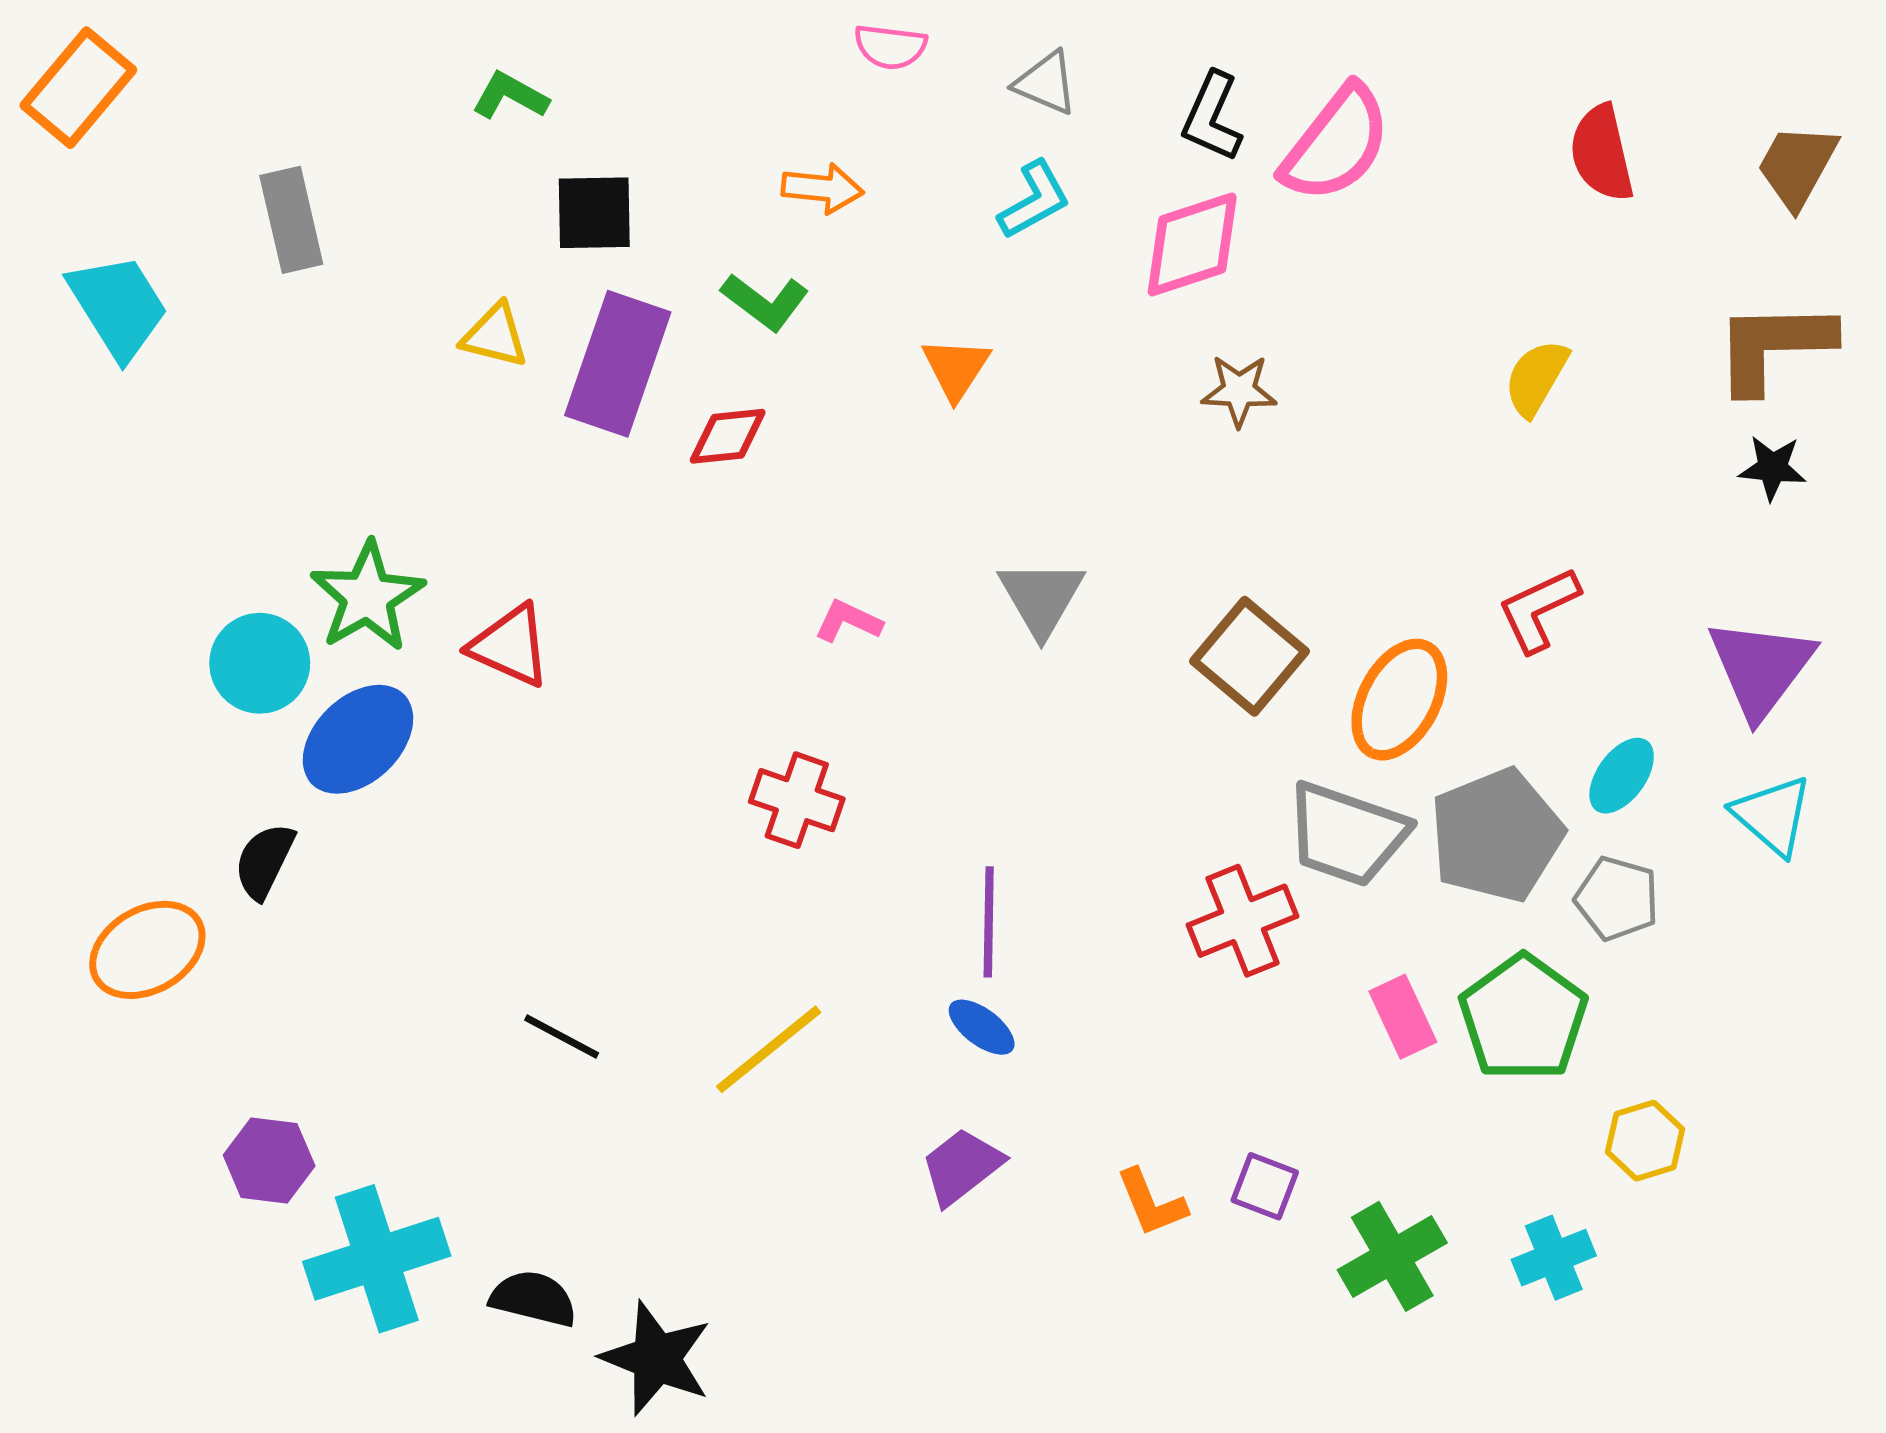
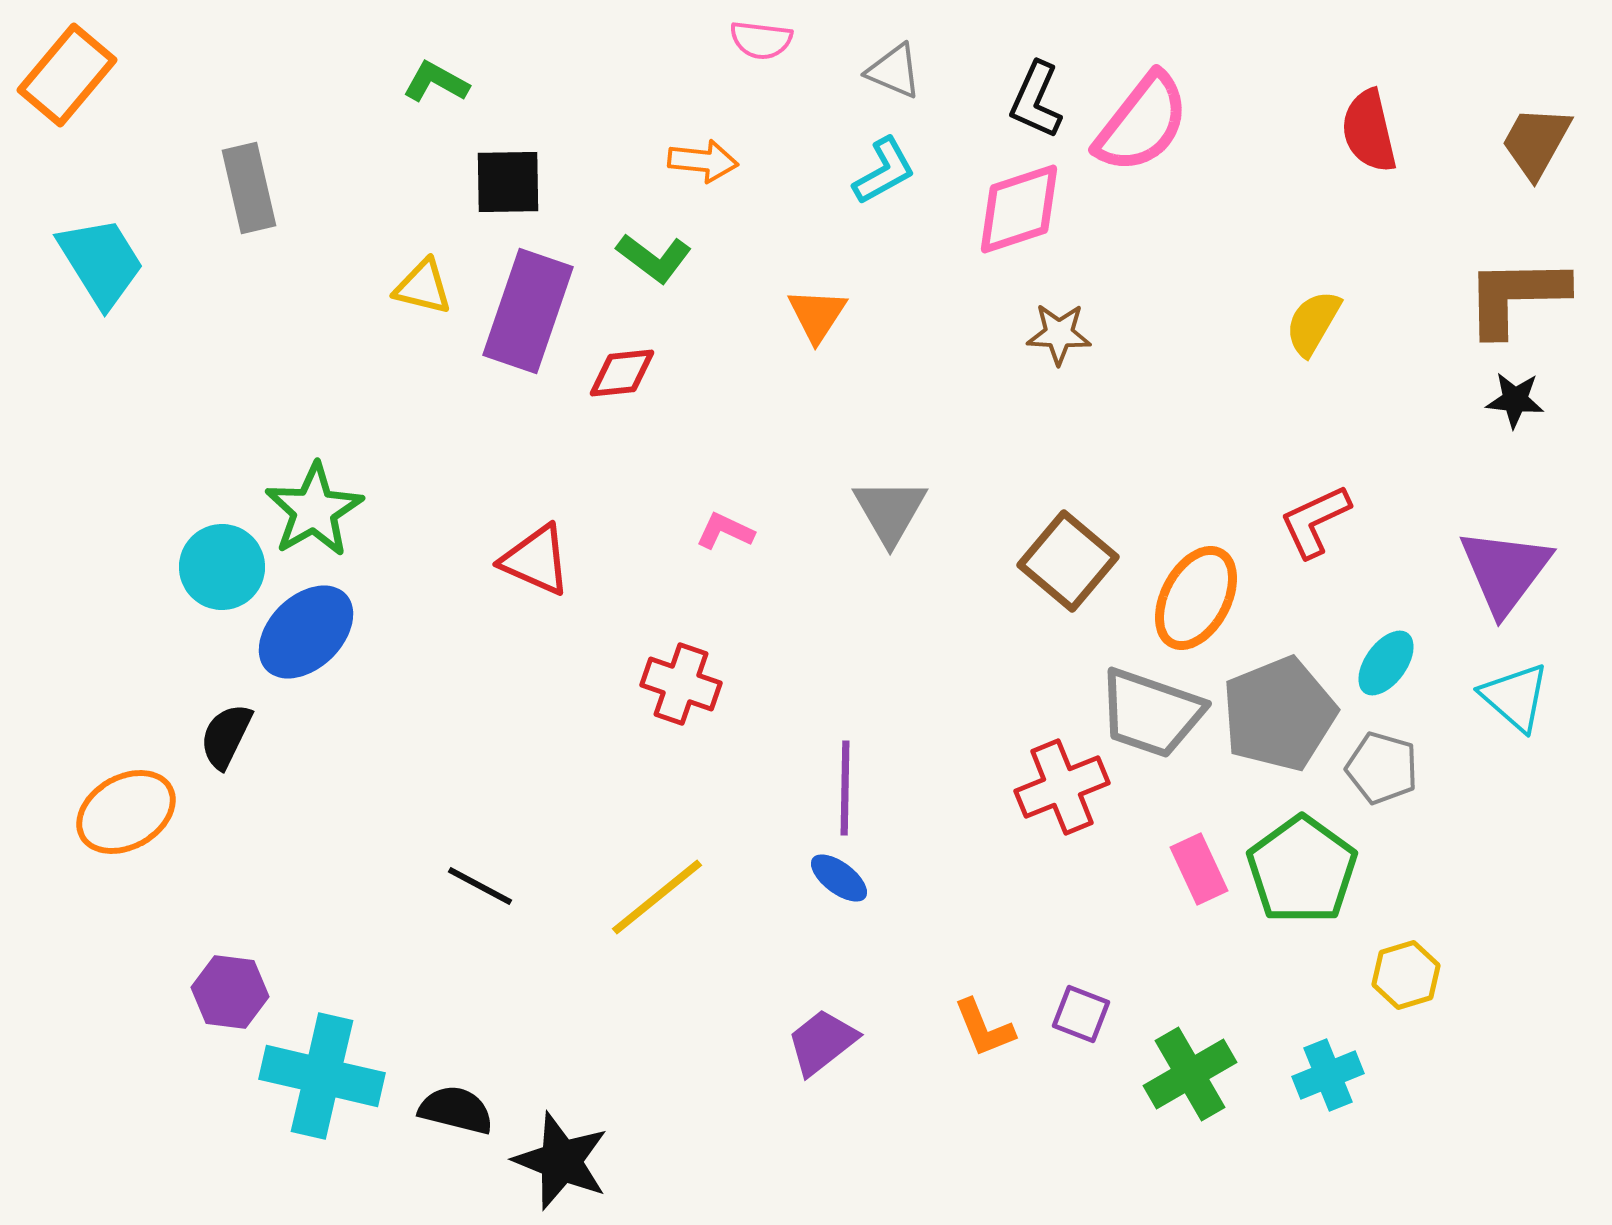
red triangle: (510, 646) -> (536, 560), moved
purple trapezoid: (962, 1166) -> (822, 1042), moved
cyan cross: (377, 1259) -> (322, 1076), turned 31

